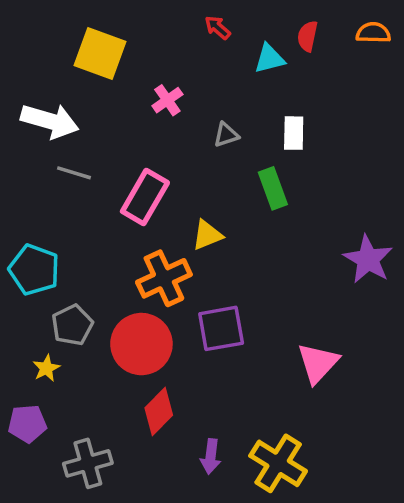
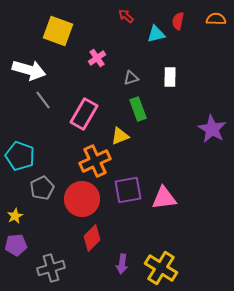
gray line: (74, 173) -> (43, 100), turned 36
green rectangle: (273, 188) -> (138, 109), moved
purple star: (368, 259) -> (212, 129), moved
pink triangle: (318, 363) -> (164, 198), moved, turned 40
yellow star: (46, 368) -> (15, 216), moved

